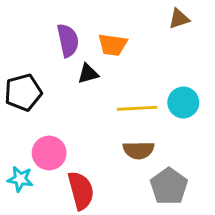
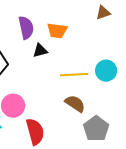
brown semicircle: (139, 150) -> (75, 104), turned -145

